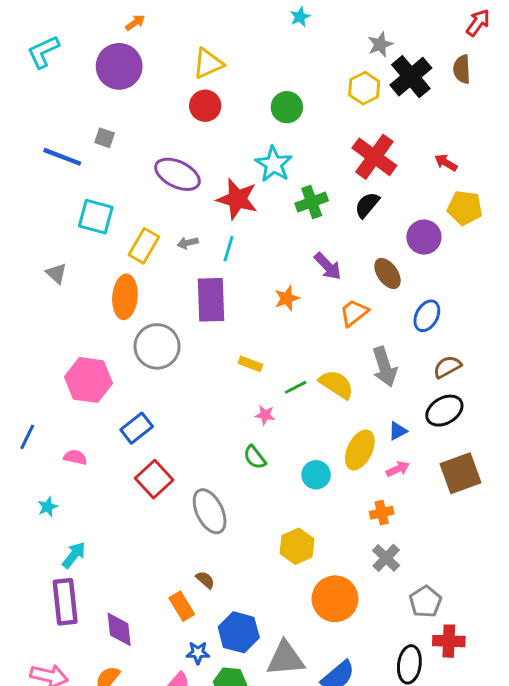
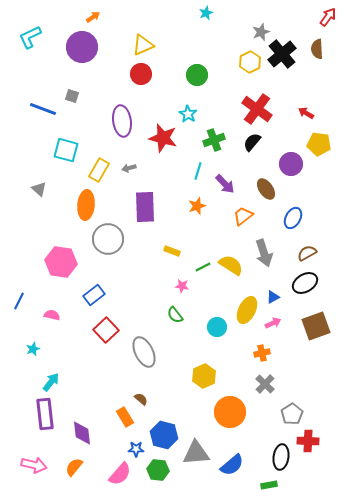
cyan star: (274, 164) -> (188, 114), size x0.7
purple ellipse: (177, 174) -> (122, 121), turned 56
cyan line: (229, 249) -> (198, 171), moved

